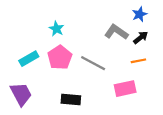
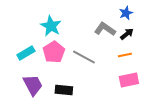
cyan star: (56, 29) -> (51, 26), size x1.5
pink rectangle: (125, 89) -> (129, 80), moved
purple trapezoid: (21, 94) -> (33, 85), moved

